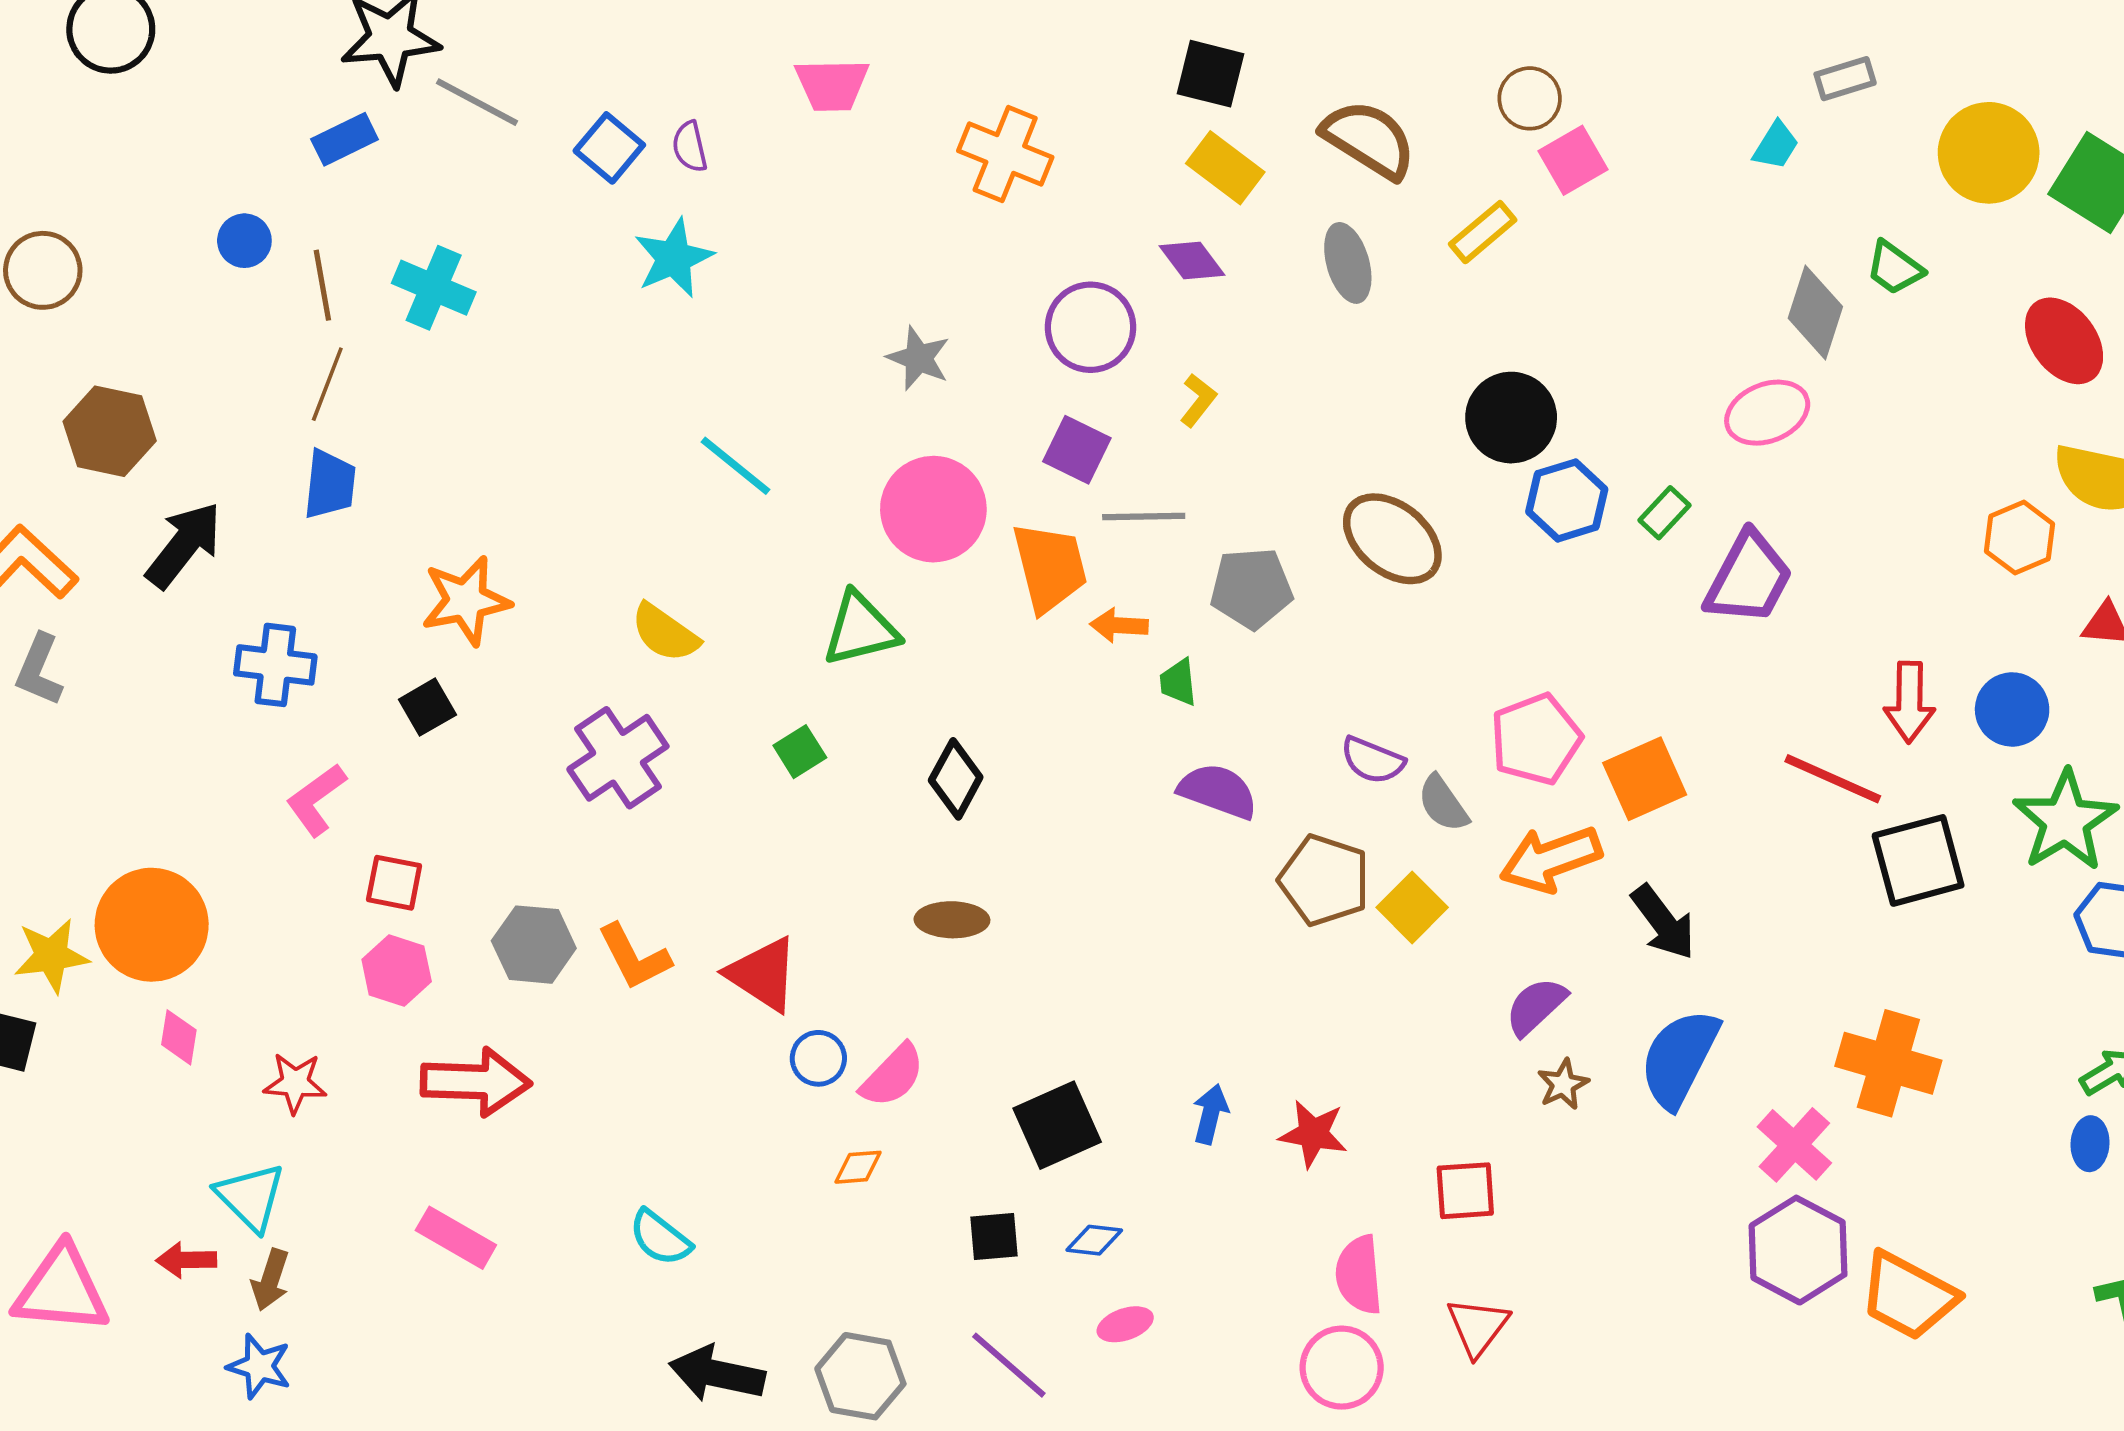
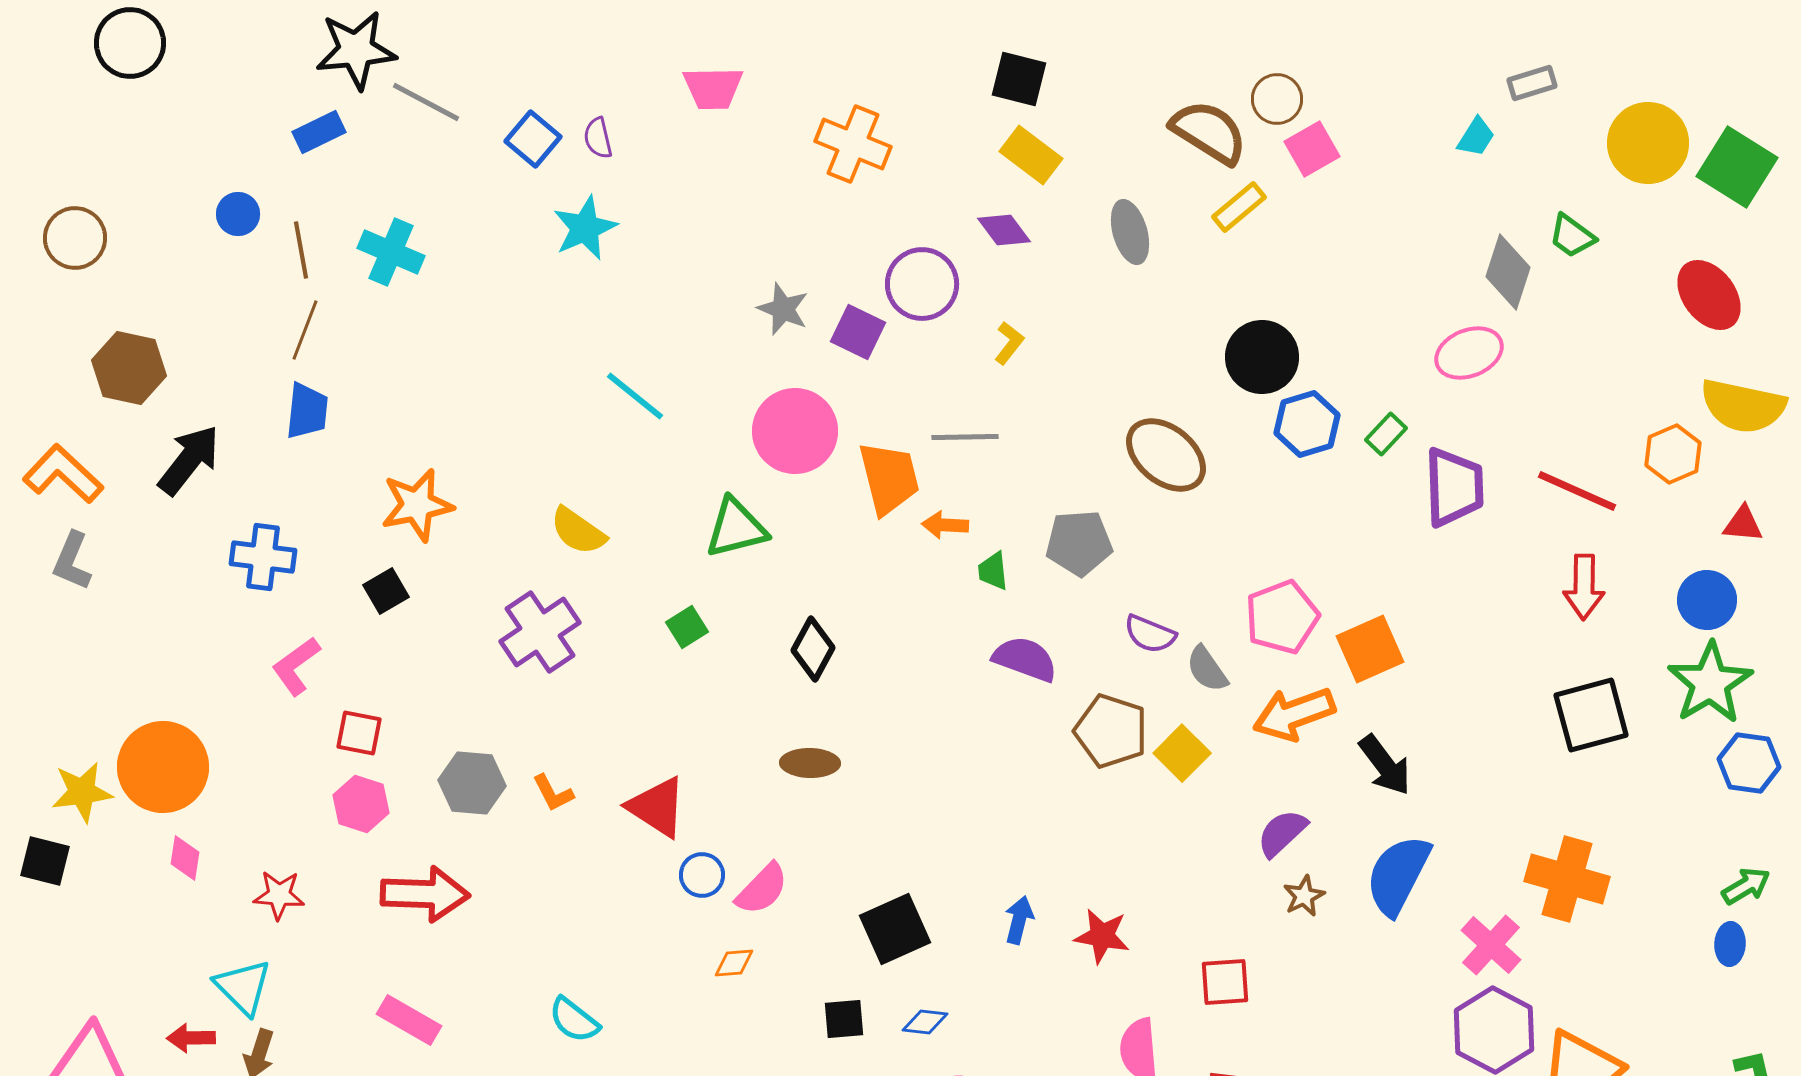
brown semicircle: (1369, 139) -> (1209, 132), moved
purple square: (1077, 450) -> (858, 332), moved
purple trapezoid: (1749, 578) -> (1454, 487), turned -30
gray pentagon: (1251, 588) -> (1079, 543), moved
blue circle: (2012, 709) -> (1707, 600), moved
red line: (1833, 779) -> (1577, 491), moved
orange L-shape: (634, 957) -> (553, 793), size x0.7

